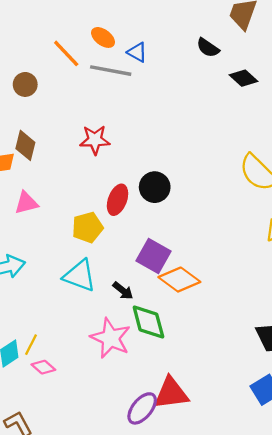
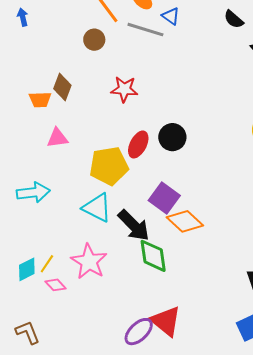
brown circle: (25, 84) -> (94, 40), moved
yellow pentagon: (87, 227) -> (109, 166), size x1.4
black arrow: (123, 291) -> (134, 225), size x1.8
pink star: (111, 338) -> (89, 262), moved
red triangle: (171, 393) -> (166, 321), turned 40

